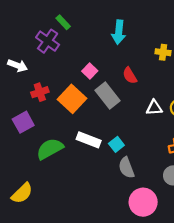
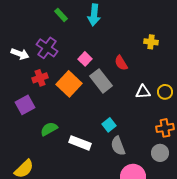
cyan arrow: (119, 32) -> (94, 15), moved
purple cross: (48, 41) -> (47, 48), moved
white rectangle: (89, 140) -> (80, 143), moved
green semicircle: (50, 149) -> (49, 129), size x0.7

